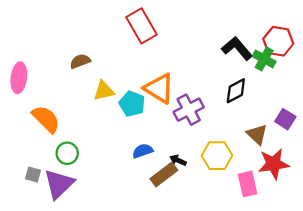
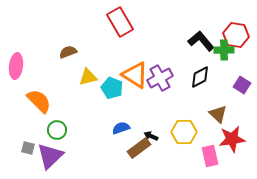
green cross: (264, 59) -> (224, 50), turned -30
purple cross: (189, 110) -> (160, 78), moved
purple square: (285, 119) -> (242, 85), moved

